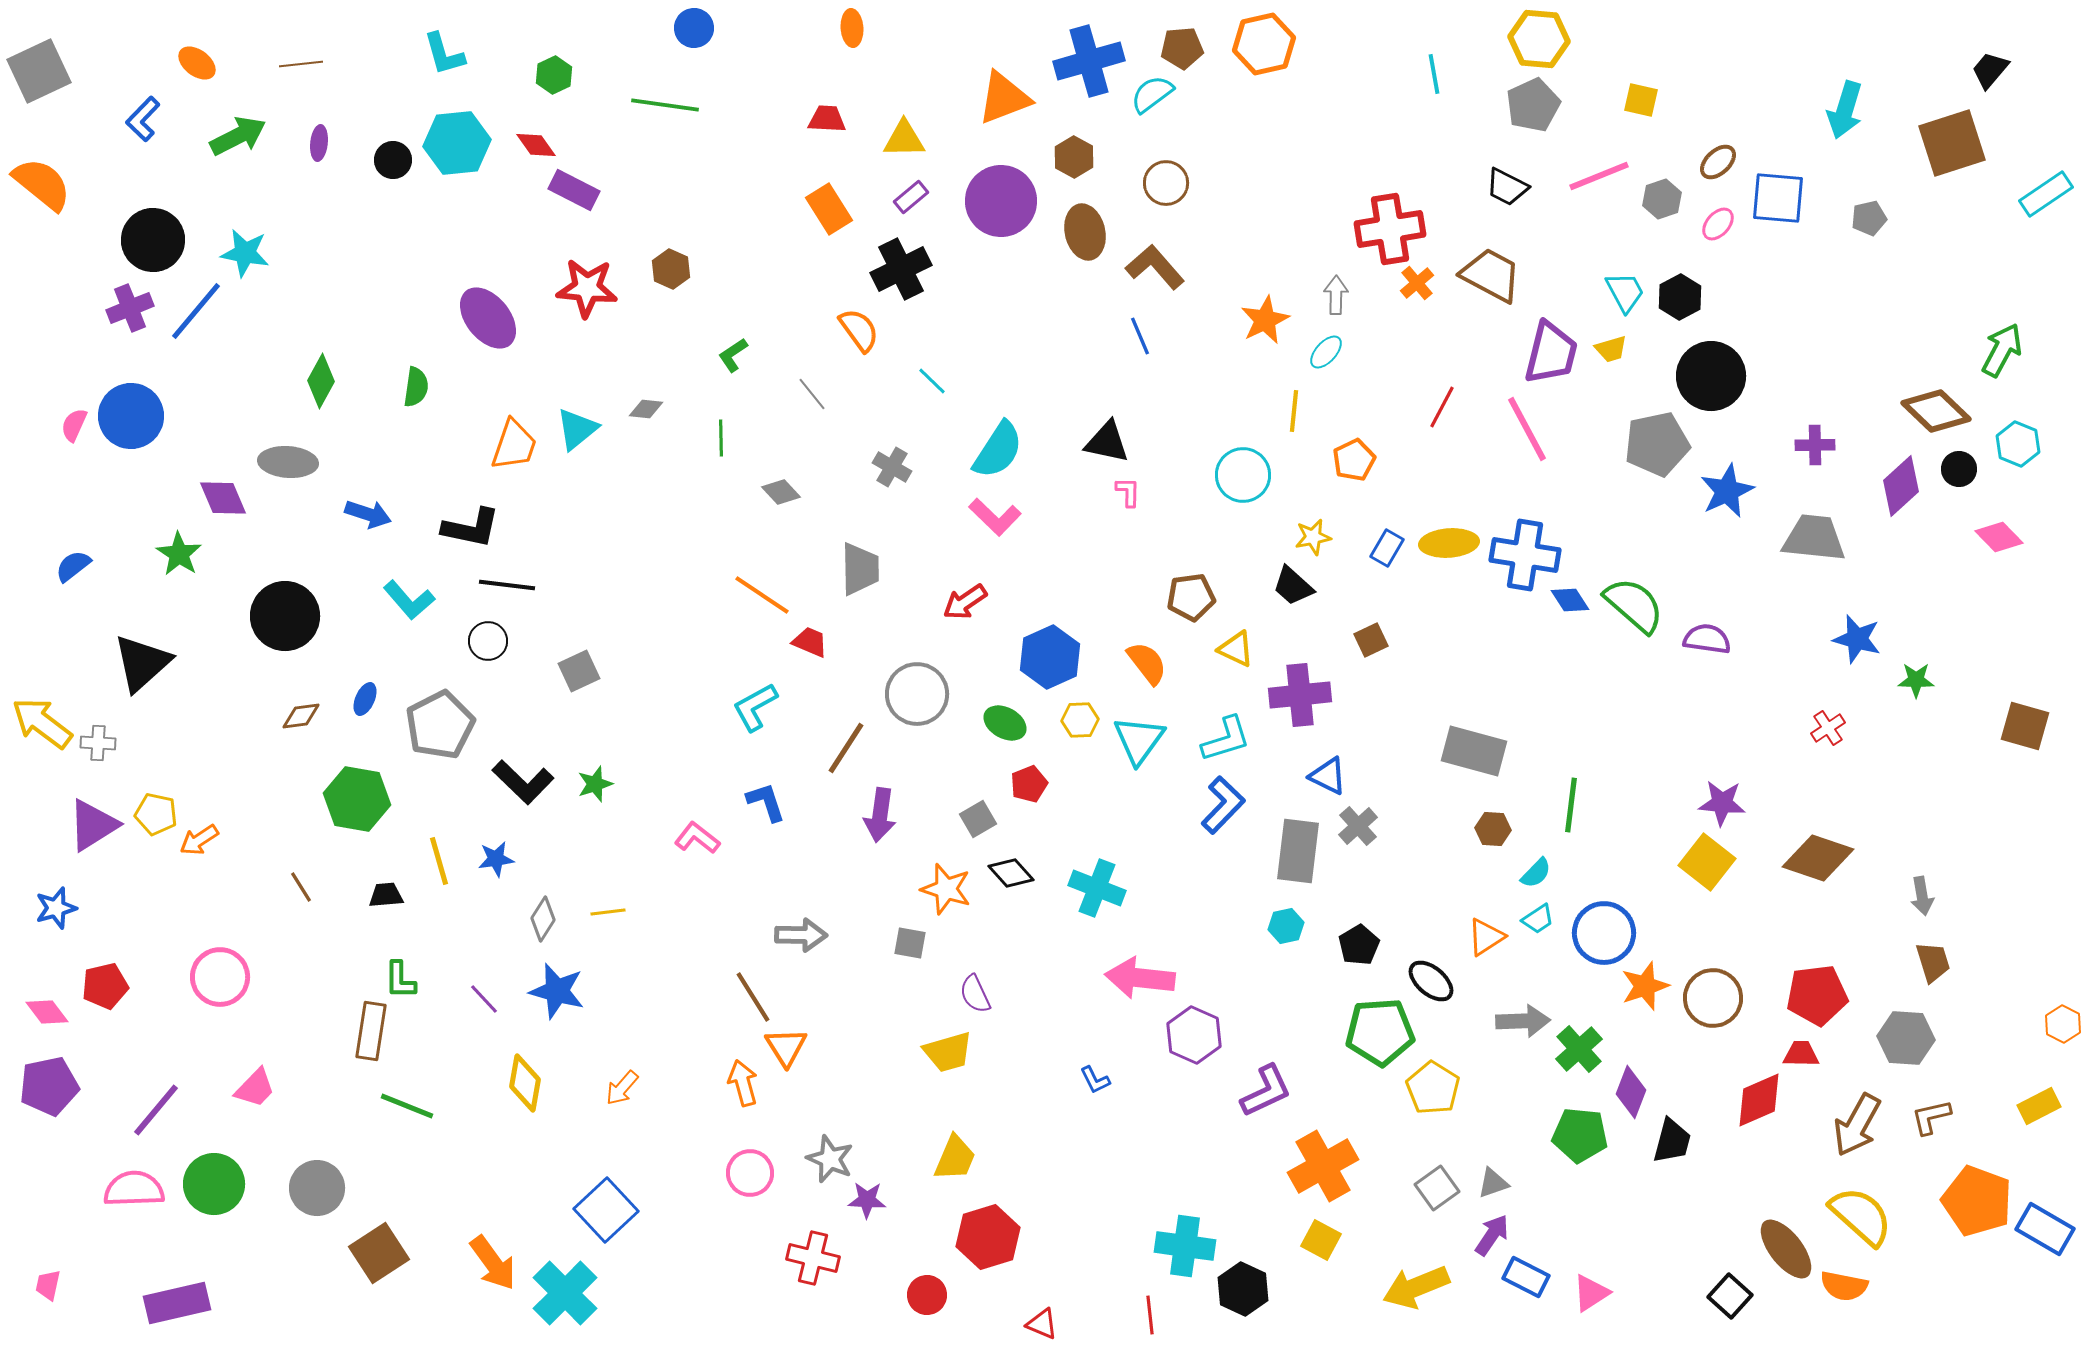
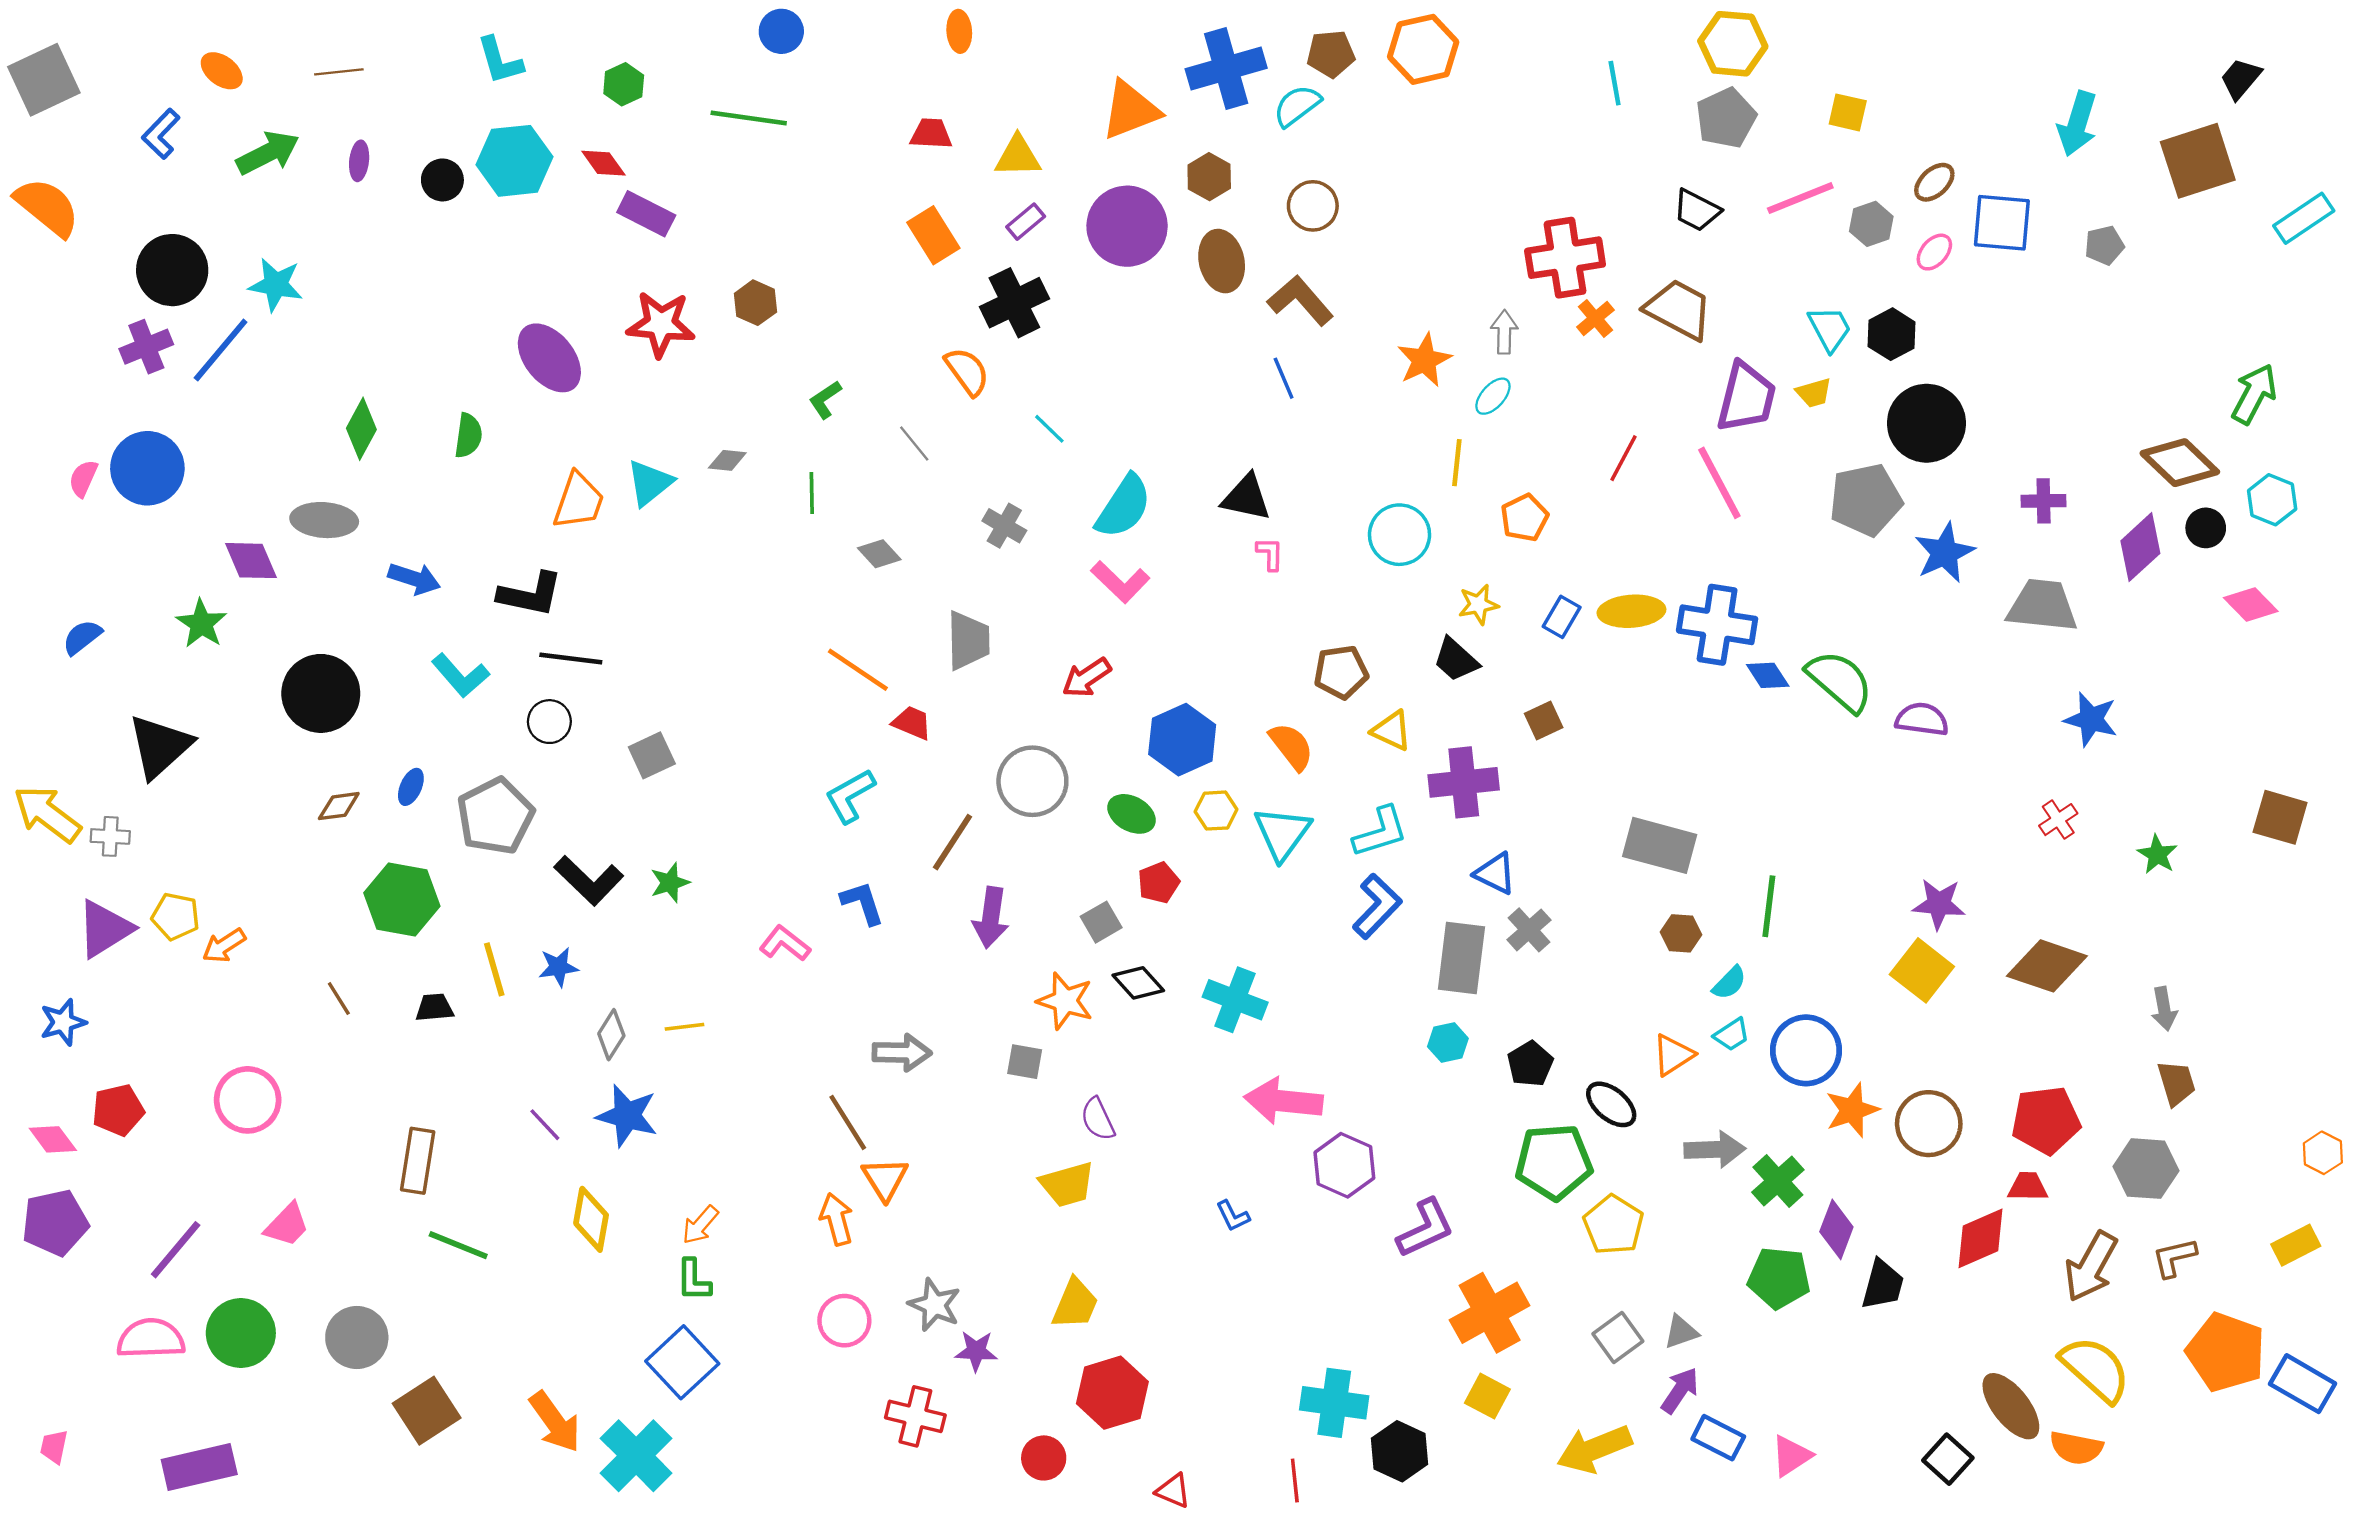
green star: (1916, 680) -> (2157, 854), moved, turned 30
green L-shape: (400, 980) -> (694, 1280), moved

